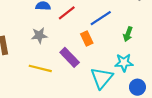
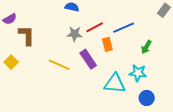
red line: (67, 13) -> (95, 27), moved
gray star: (39, 35) -> (75, 34), moved
cyan triangle: (102, 78) -> (115, 84), turned 45

